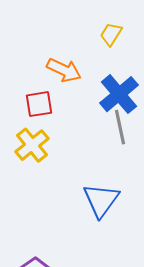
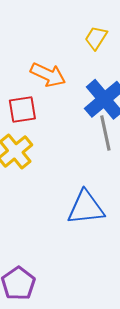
blue triangle: (101, 200) -> (86, 208), turned 48

